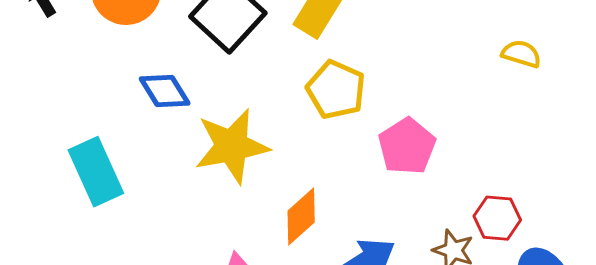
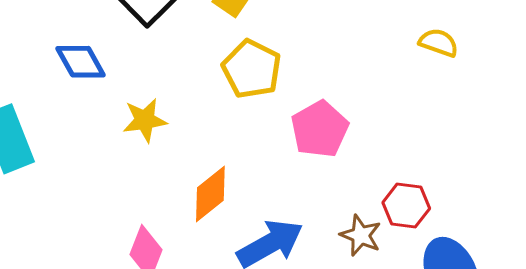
yellow star: (232, 146) -> (145, 120), size x0.6

